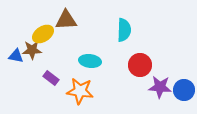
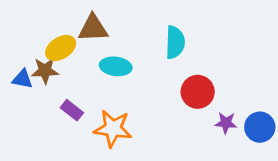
cyan ellipse: (90, 61) -> (116, 66), moved
purple star: (160, 87) -> (226, 123), size x0.7

